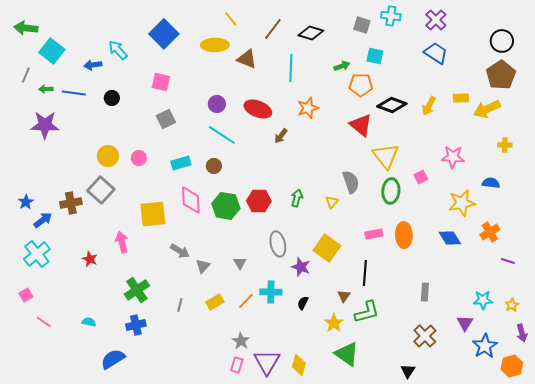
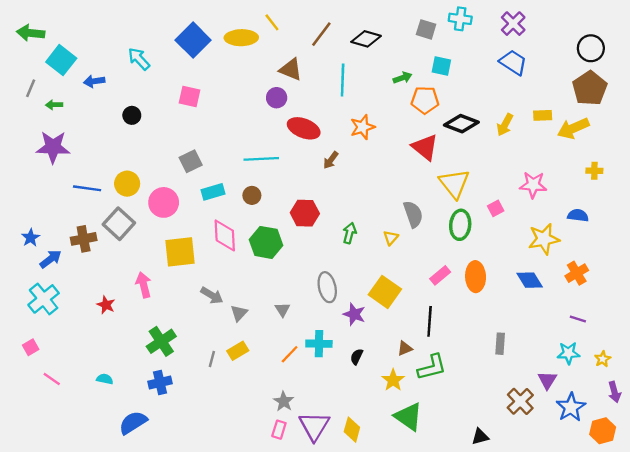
yellow ellipse: (215, 45) -> (241, 38), moved
blue arrow: (93, 65) -> (94, 81), moved
blue line: (74, 93) -> (87, 188), moved
purple circle: (217, 104) -> (277, 98), moved
gray square: (166, 119) -> (191, 161), moved
cyan line: (222, 135) -> (261, 159), turned -36
pink circle: (139, 158) -> (164, 202), moved, size x1.6
red hexagon: (259, 201) -> (305, 213), moved
pink rectangle: (374, 234) -> (440, 275), turned -30
purple line: (508, 261) -> (578, 319), moved
brown triangle: (344, 296) -> (405, 348), turned 32
yellow rectangle: (215, 302) -> (238, 351), moved
brown cross: (425, 336) -> (520, 401), moved
black triangle: (408, 371) -> (480, 437), turned 42

